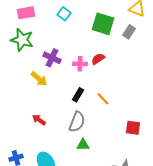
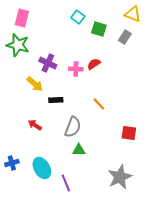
pink rectangle: (26, 13) -> (22, 18), turned -66
cyan square: (64, 14) -> (78, 17), moved
green square: (103, 24) -> (99, 29), size x0.7
black rectangle: (78, 95) -> (56, 100), moved, turned 56

